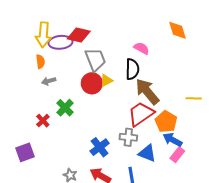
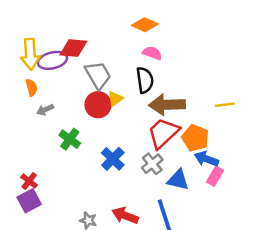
orange diamond: (177, 30) -> (145, 25), moved, turned -40
brown arrow: (147, 92) -> (167, 105), turned -44
red cross: (43, 121) -> (29, 181), moved
gray cross: (128, 137) -> (152, 164), turned -36
blue cross: (100, 147) -> (113, 159), moved

